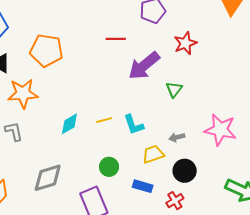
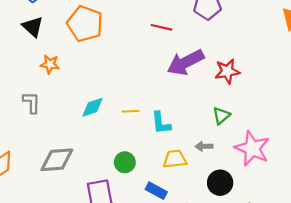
red star: (185, 43) -> (227, 71), moved
green triangle: (174, 89) -> (221, 116), moved
orange star: (23, 93) -> (50, 64), size x0.6
black circle: (185, 171) -> (220, 183), moved

